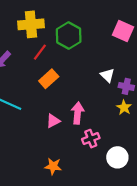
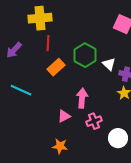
green hexagon: (69, 35) -> (85, 55), moved
red line: (40, 52) -> (48, 43), turned -35
pink triangle: (53, 121) -> (64, 116), moved

